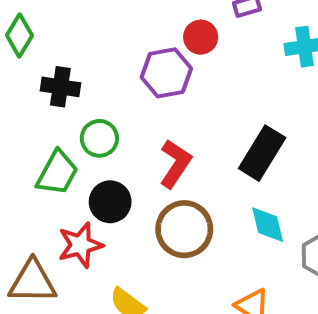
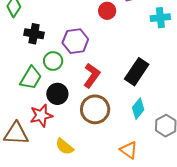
purple hexagon: (166, 73) -> (75, 41), moved
cyan diamond: (268, 225) -> (138, 109), turned 50

